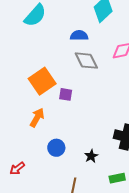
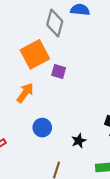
gray diamond: (86, 61) -> (55, 23), moved, turned 35

